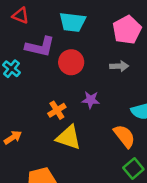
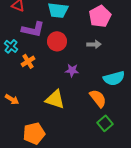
orange cross: (57, 110) -> (28, 61), moved
orange arrow: (13, 137) -> (12, 99), turned 64

